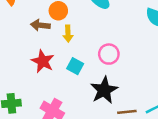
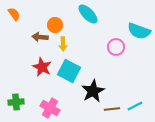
pink circle: (109, 54) -> (116, 47), moved
cyan square: (75, 66) -> (69, 71), size x1.6

